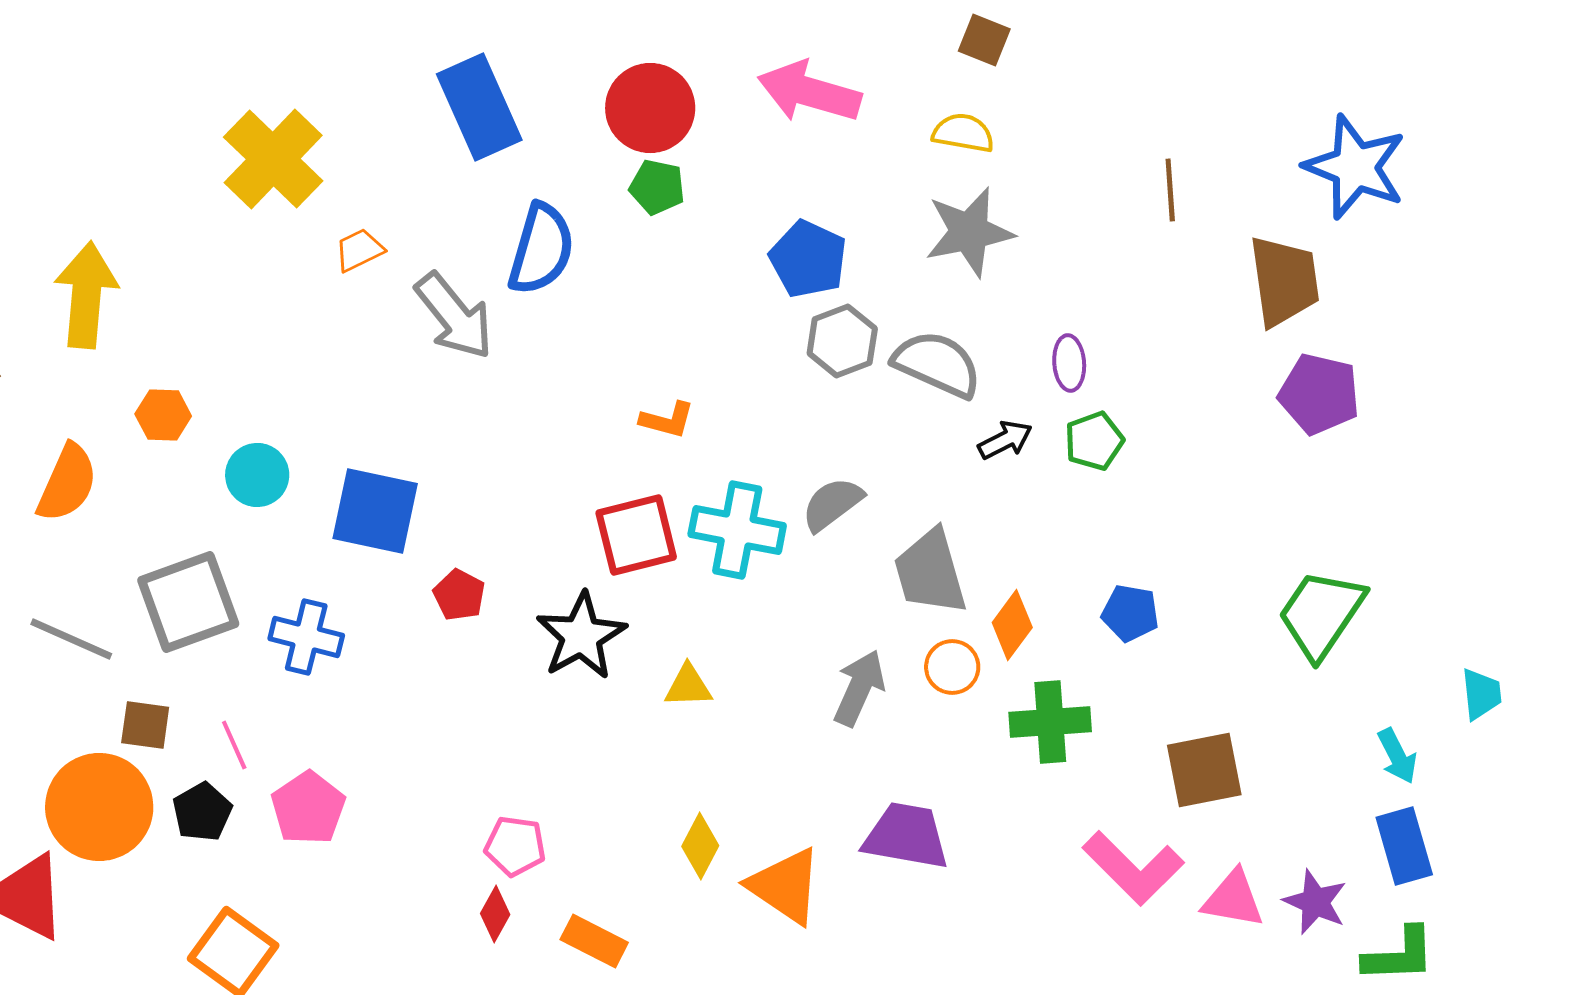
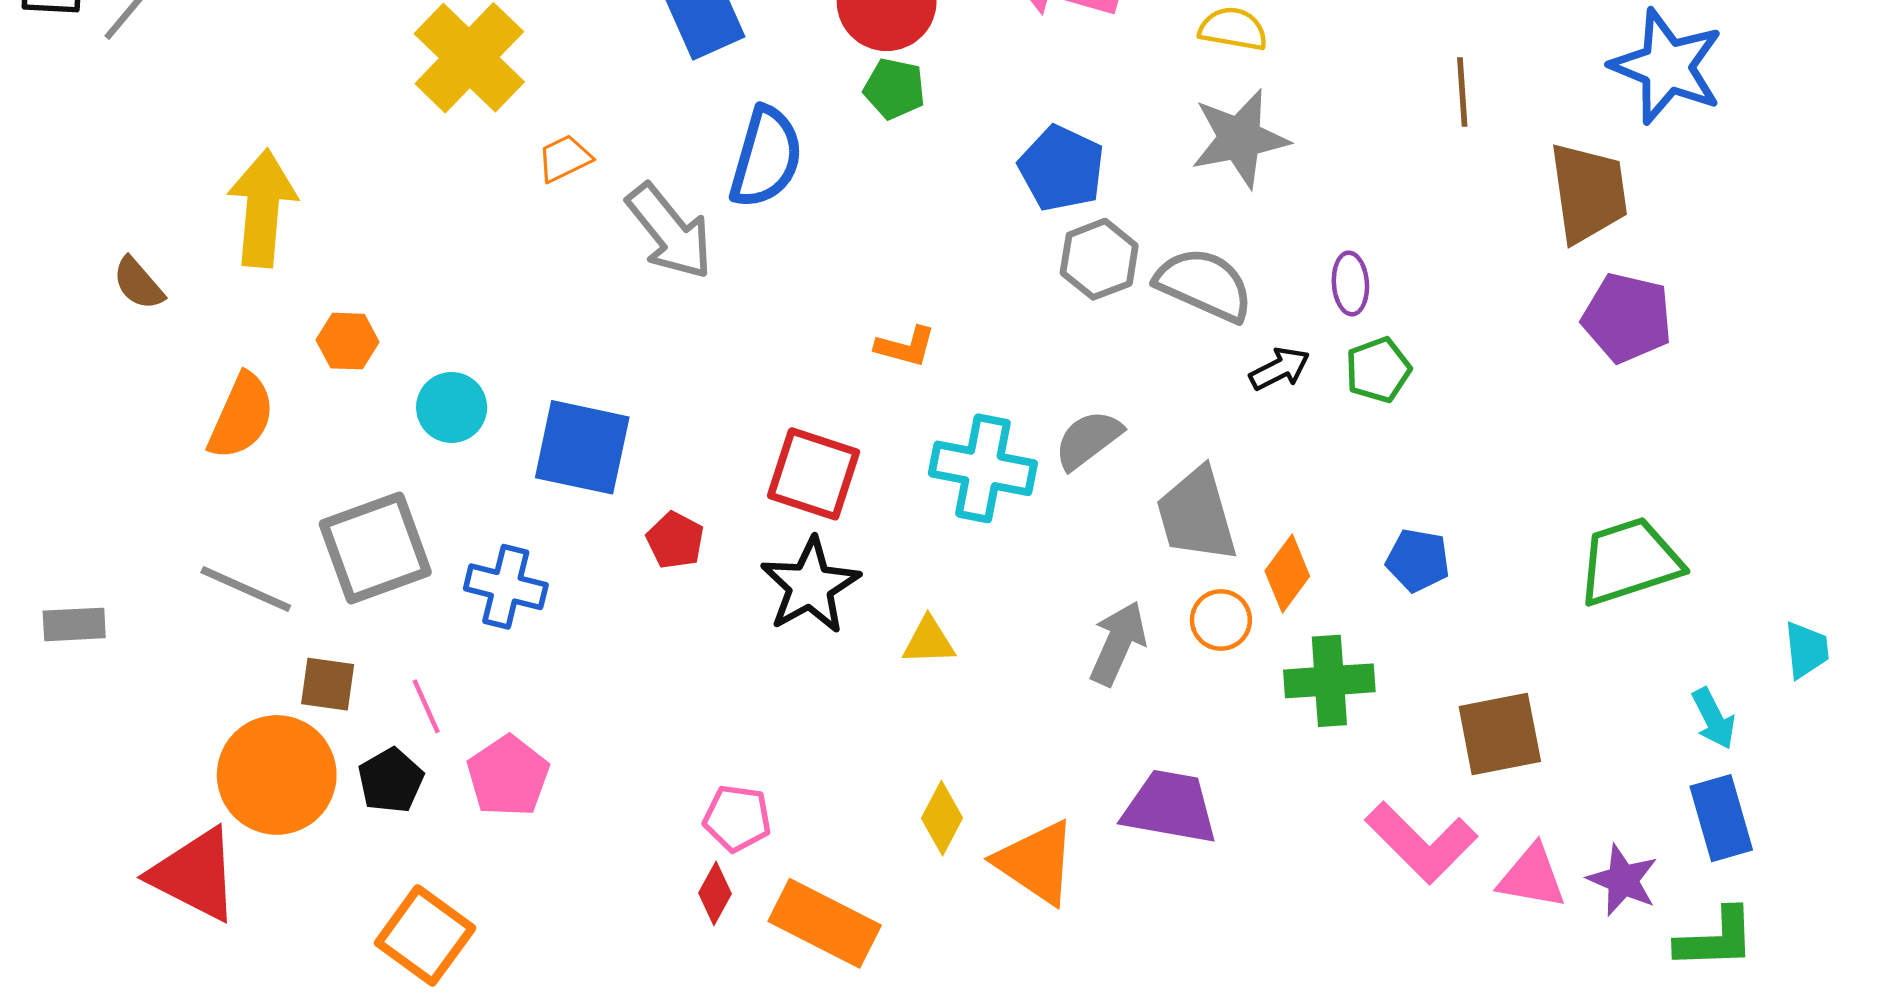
red square: (636, 535) -> (814, 474), moved, turned 32
green trapezoid: (1321, 614) -> (1629, 561), turned 38
orange rectangle: (594, 941) -> (825, 923), size x1.5

